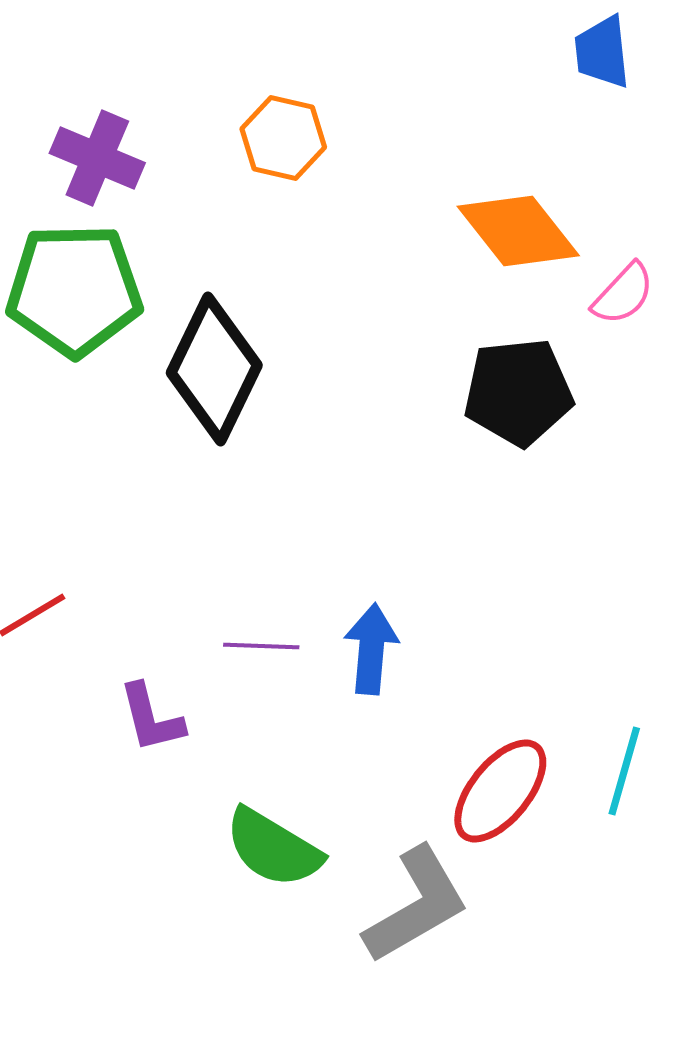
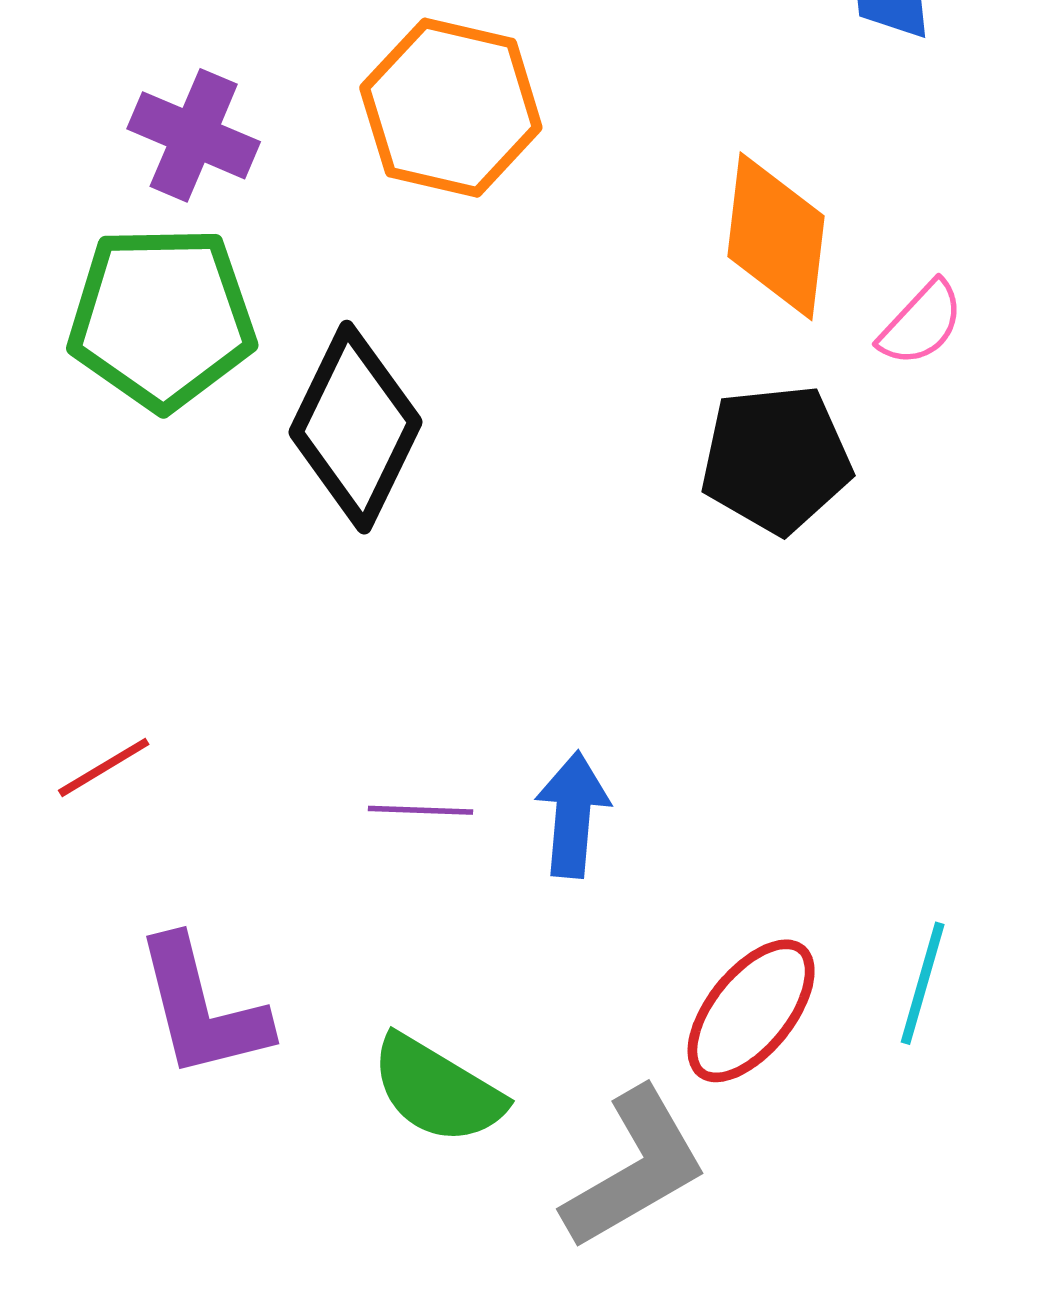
orange hexagon: (283, 138) -> (451, 108), size x1.5
orange diamond: (518, 231) -> (776, 236), turned 45
purple L-shape: (151, 718) -> (202, 1008), moved, size x1.5

